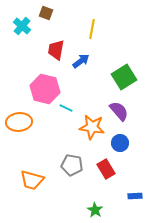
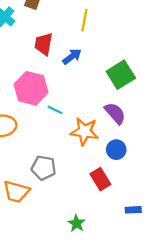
gray pentagon: (72, 165) -> (44, 168), moved
green star: (95, 210) -> (76, 223), moved

